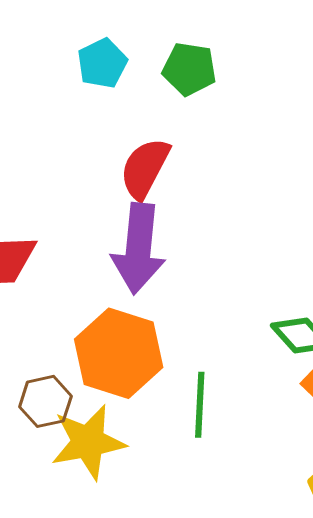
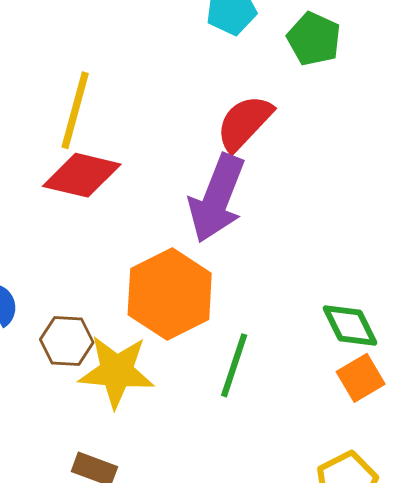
brown hexagon: (45, 401) -> (67, 341), moved

